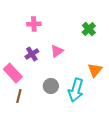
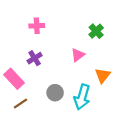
pink triangle: (57, 51) -> (78, 55), moved
brown line: (19, 96) -> (21, 103), turned 40

